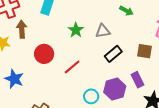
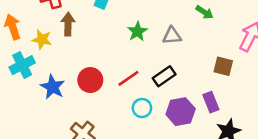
red circle: (44, 54) -> (90, 80), moved
black rectangle: (113, 54) -> (164, 76), moved
cyan circle: (91, 96) -> (142, 108), moved

